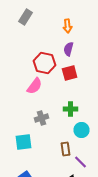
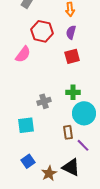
red hexagon: (44, 63) -> (42, 31), moved
pink semicircle: (34, 86) -> (23, 54), moved
cyan circle: (82, 130) -> (84, 113), size x1.5

